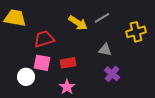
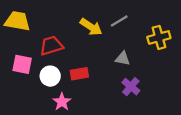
pink square: (42, 63) -> (22, 64), moved
white circle: (26, 77) -> (50, 76), moved
pink star: (67, 87) -> (62, 102), moved

